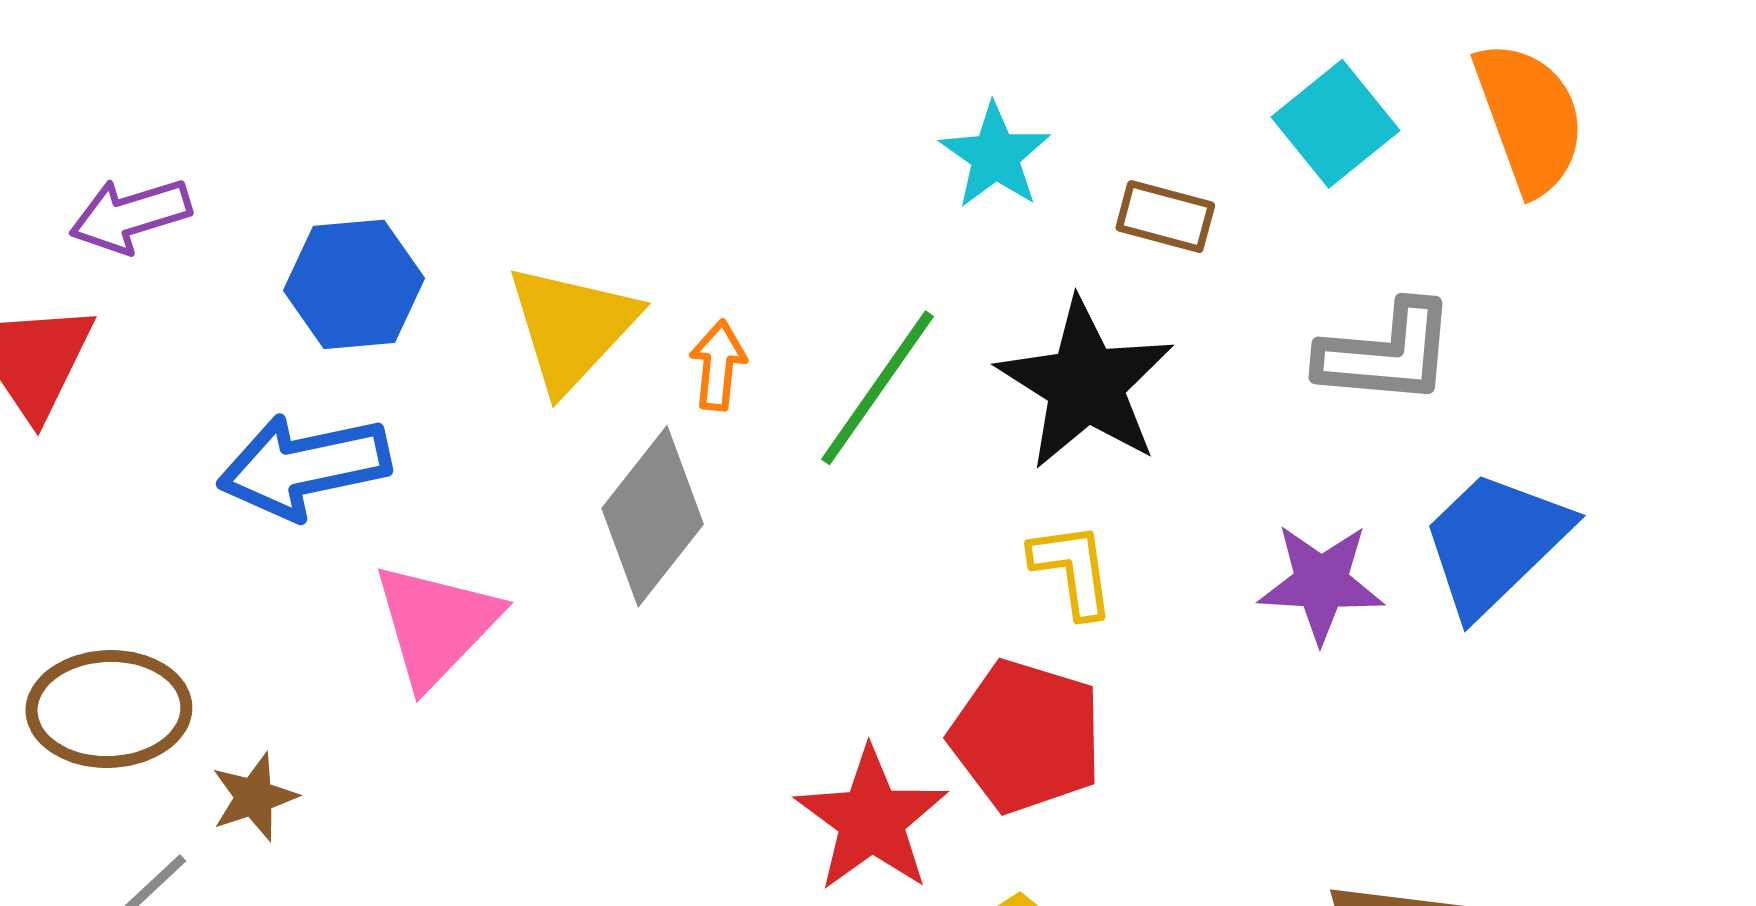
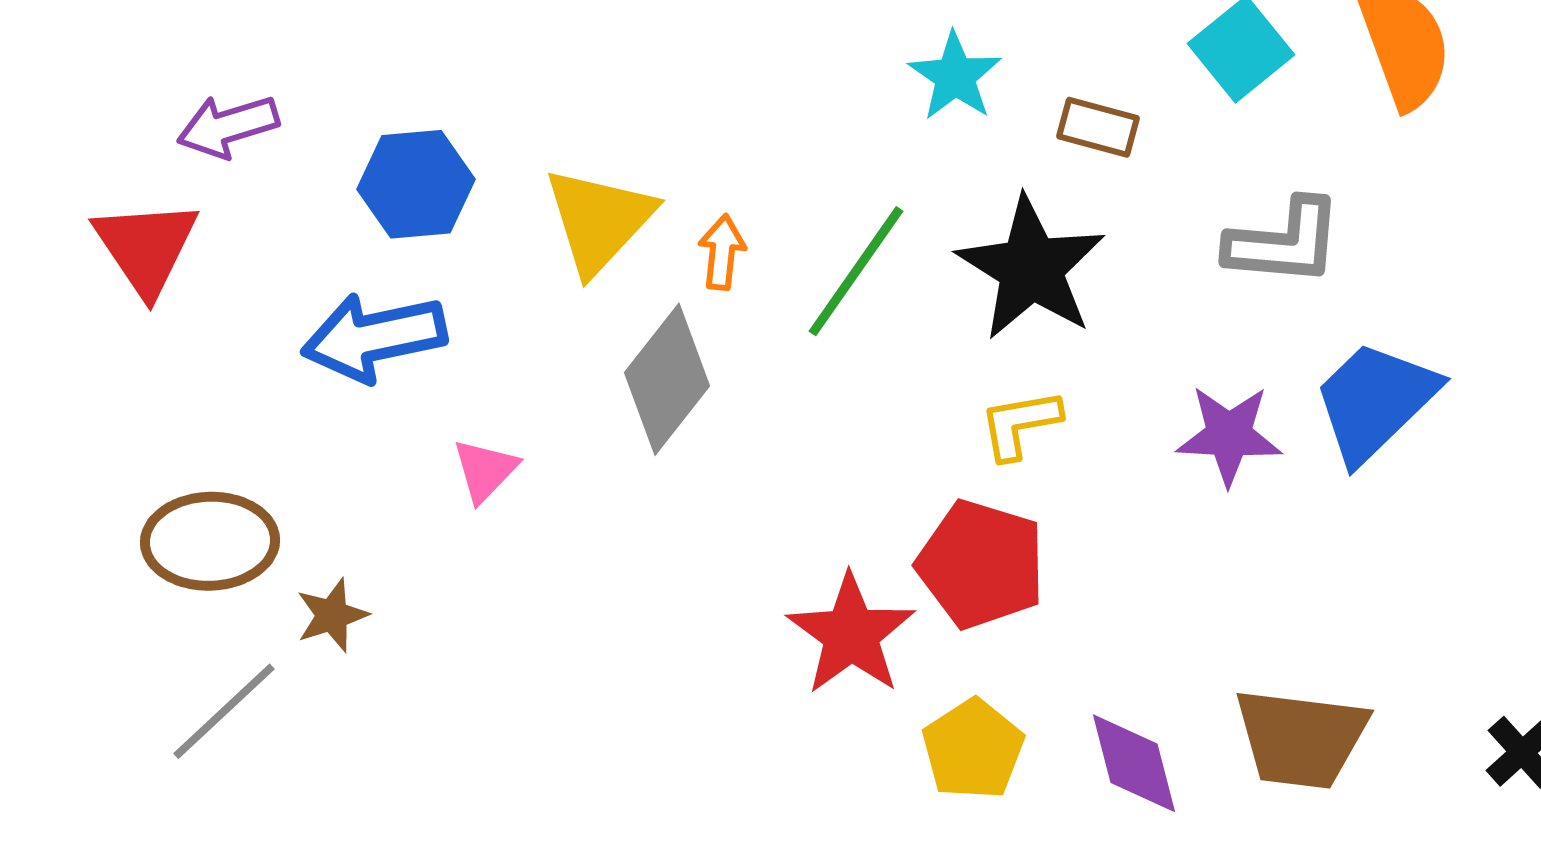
yellow L-shape: (1073, 570) -> (1020, 424), turned -92
pink triangle: (436, 625) -> (485, 470), size x0.6

